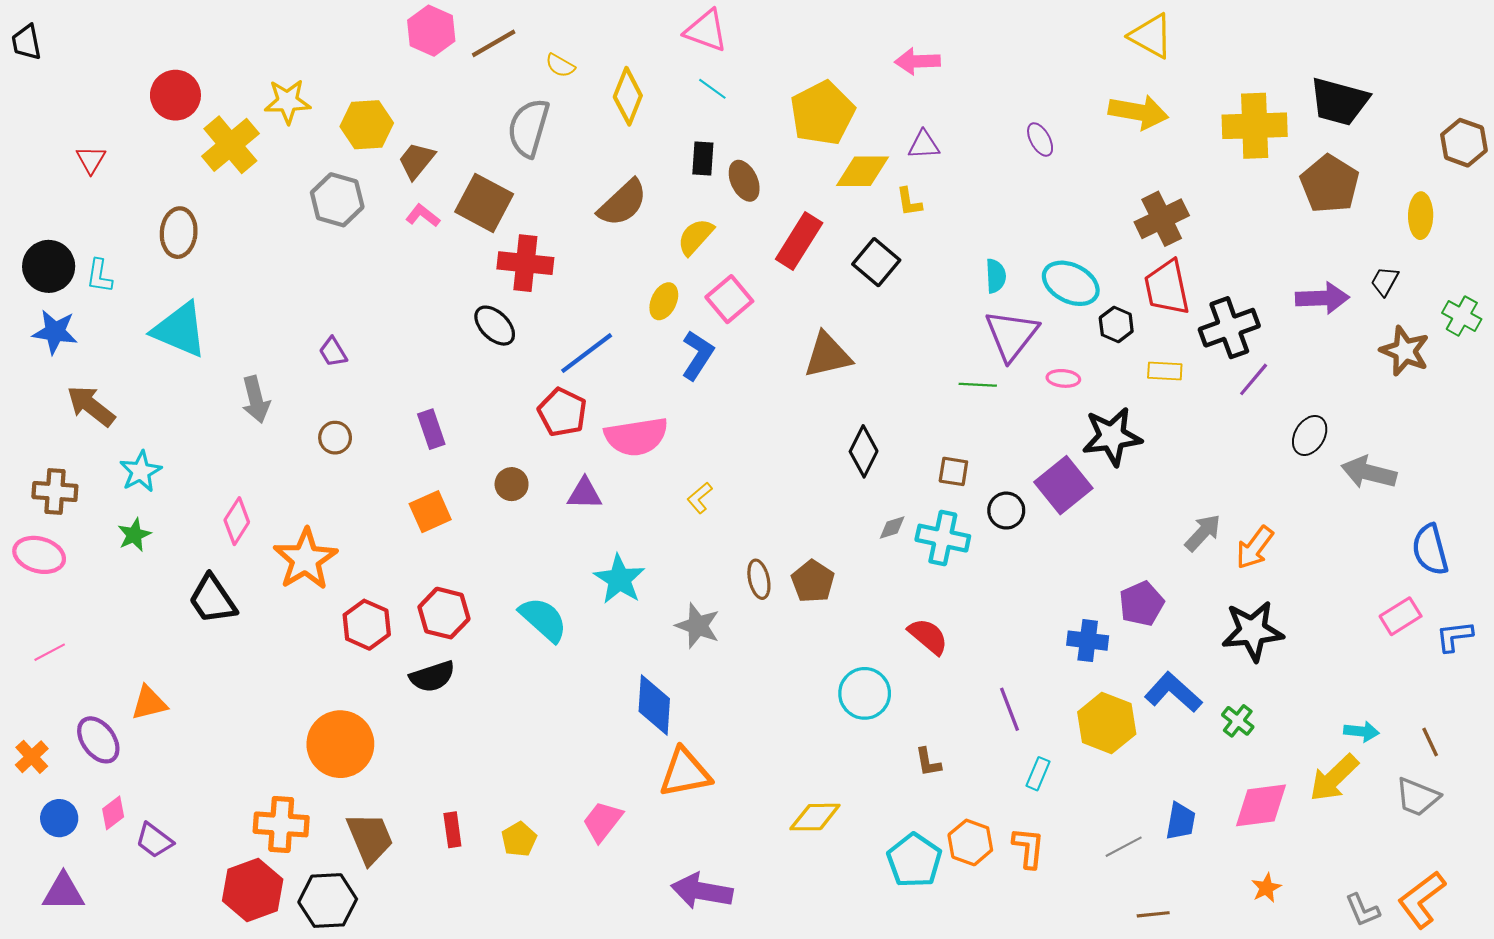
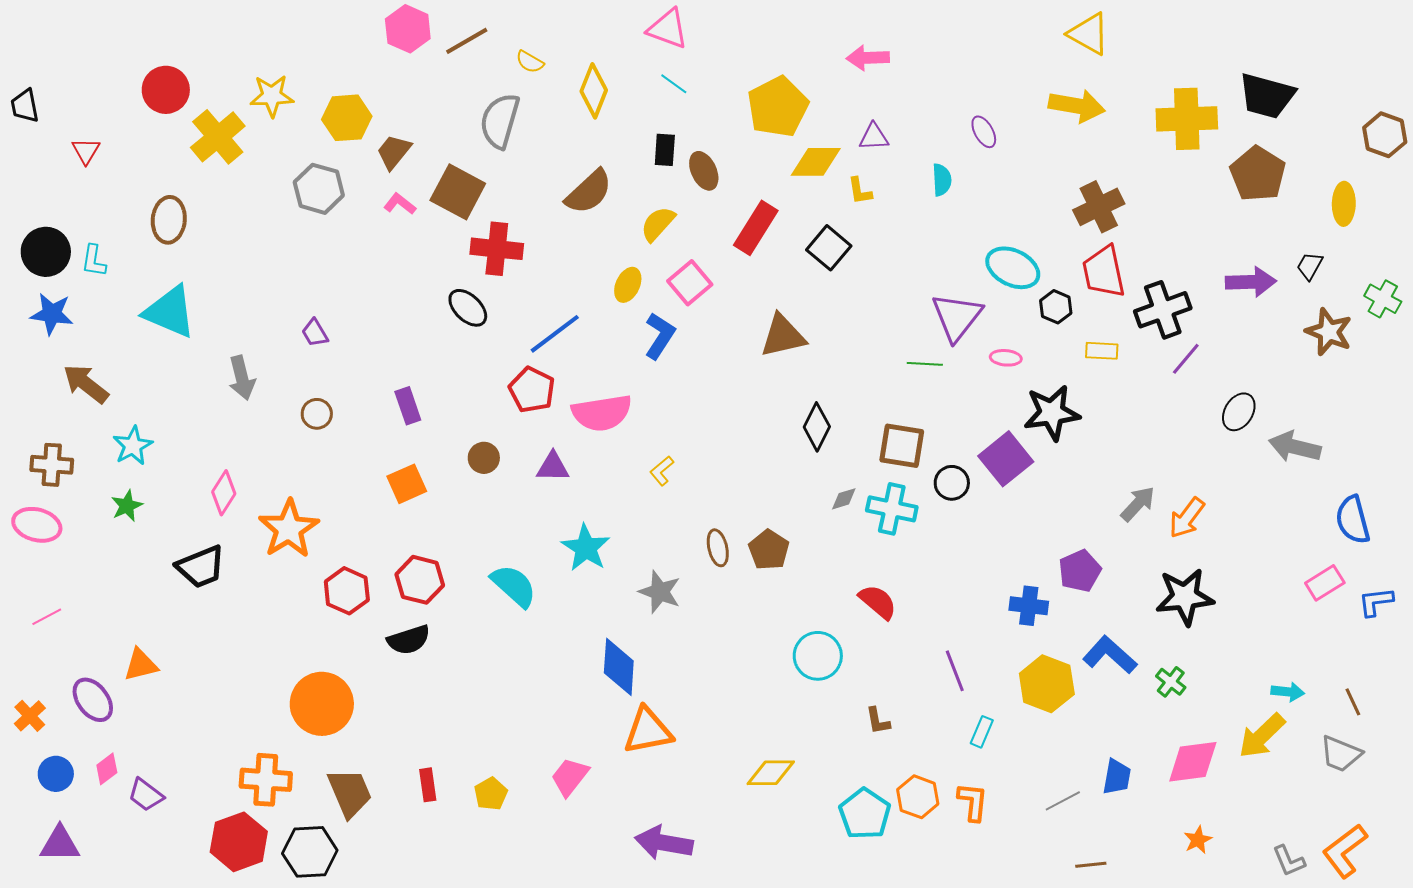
black trapezoid: (26, 42) -> (25, 106), moved
cyan semicircle: (996, 276) -> (942, 180), moved
brown square: (953, 471) -> (902, 446), size x1.6
black trapezoid: (212, 599) -> (201, 567), turned -78

